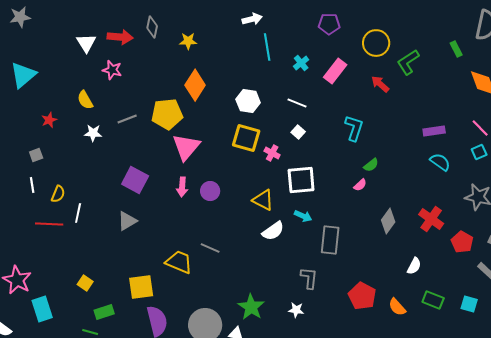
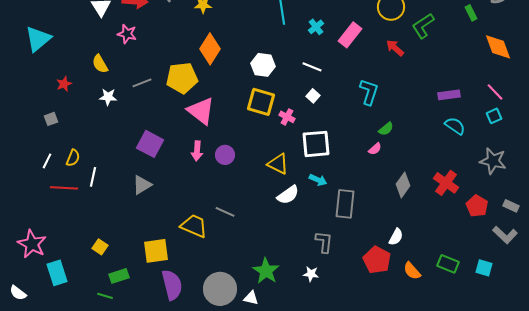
pink triangle: (186, 147) -> (201, 111), turned -32
white line: (32, 185) -> (47, 161), moved, turned 35
white semicircle: (414, 266) -> (396, 237), moved

